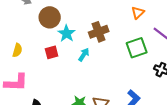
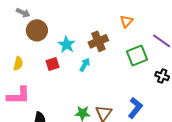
orange triangle: (138, 13) -> (126, 21), moved
brown circle: (50, 17) -> (37, 30), moved

